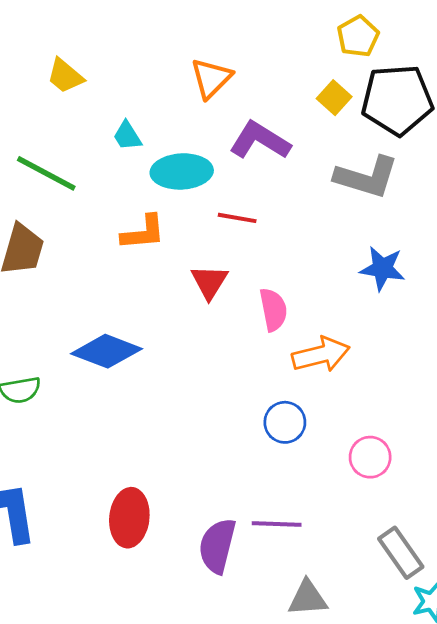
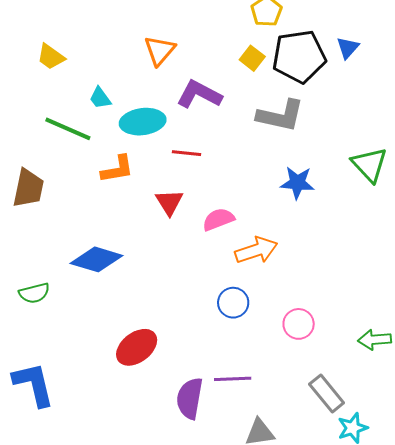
green line: (46, 173) -> (68, 129), moved
pink semicircle: (273, 310) -> (218, 219), turned -96
red ellipse: (129, 518) -> (137, 347), moved, turned 51

